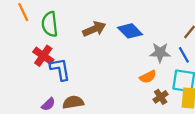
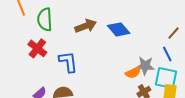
gray star: (160, 53) -> (145, 66), moved
blue L-shape: (60, 69) -> (68, 62), moved

